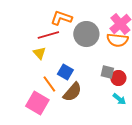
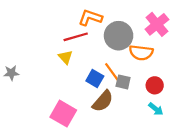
orange semicircle: (117, 40) -> (141, 53), moved
gray square: (107, 72) -> (123, 82), moved
orange line: (49, 84) -> (112, 72), moved

